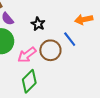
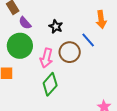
orange arrow: (84, 19) -> (101, 20), turned -84
pink arrow: (27, 55) -> (46, 58), turned -36

